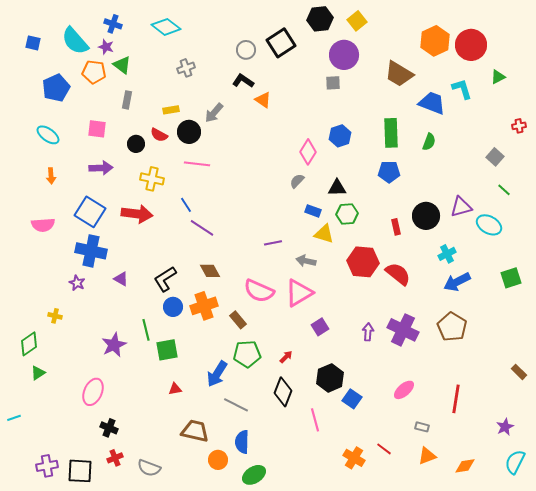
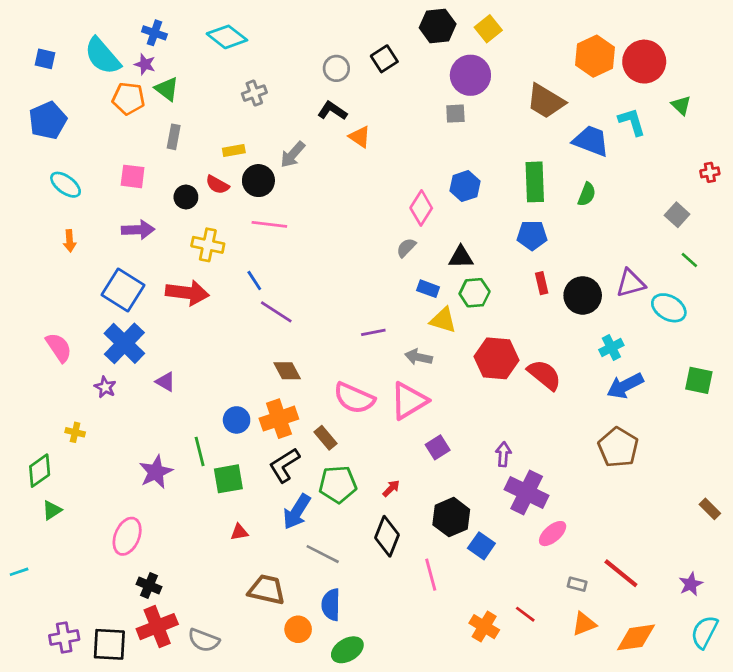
black square: (281, 43) -> (384, 59), size x0.7
green triangle: (498, 77) -> (681, 105), turned -49
blue pentagon: (56, 88) -> (48, 120), moved
pink semicircle: (43, 225) -> (59, 347), moved, turned -120
red rectangle: (396, 227) -> (542, 283), moved
blue cross: (91, 251) -> (124, 343), turned 32
green square: (511, 278) -> (699, 380), turned 30
black L-shape: (165, 279) -> (284, 465), moved
purple cross: (403, 330) -> (527, 492), moved
red line: (456, 399) -> (621, 573), moved, turned -60
red cross: (115, 458) -> (157, 627), size x1.8
orange diamond: (465, 466) -> (636, 637), size x1.4

